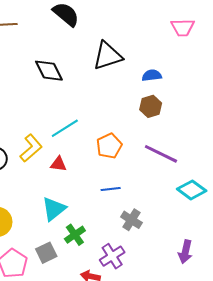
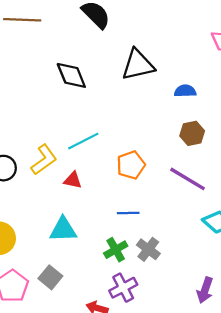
brown hexagon: (151, 106) -> (192, 133), moved
cyan triangle: (54, 209) -> (63, 230), turned 32
green cross: (75, 235) -> (116, 250), moved
gray square: (46, 253) -> (50, 277), turned -30

